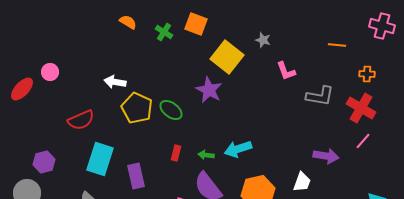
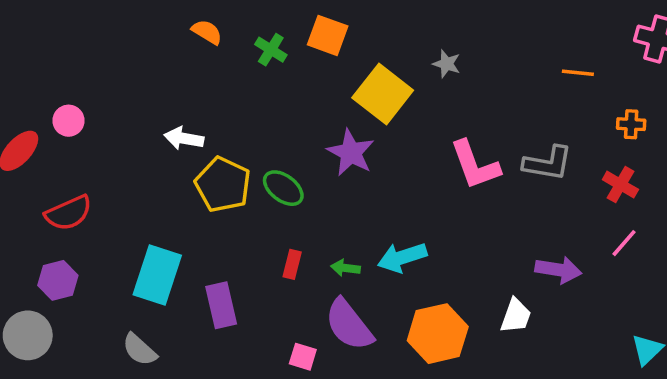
pink L-shape: (286, 71) -> (475, 165), moved, size x1.5
red cross: (361, 108) -> (620, 185), size x0.7
red semicircle: (81, 120) -> (69, 213), moved

